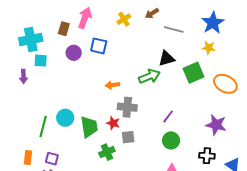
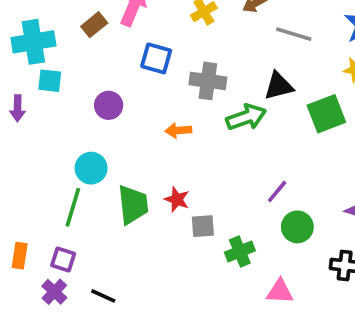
brown rectangle: (64, 29) -> (94, 25), turned 32
purple circle: (74, 53) -> (109, 105), moved
gray cross: (127, 107) -> (208, 81), moved
cyan circle: (65, 118) -> (91, 168), moved
green line: (43, 127) -> (73, 207), moved
green circle: (171, 140) -> (297, 227), moved
green cross: (107, 152) -> (240, 251), moved

